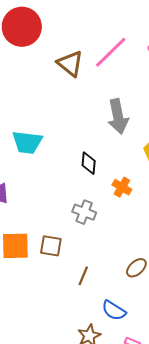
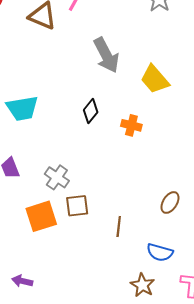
black diamond: (89, 163) -> (91, 111), turned 50
gray cross: (84, 212) -> (57, 177), moved, turned 30

